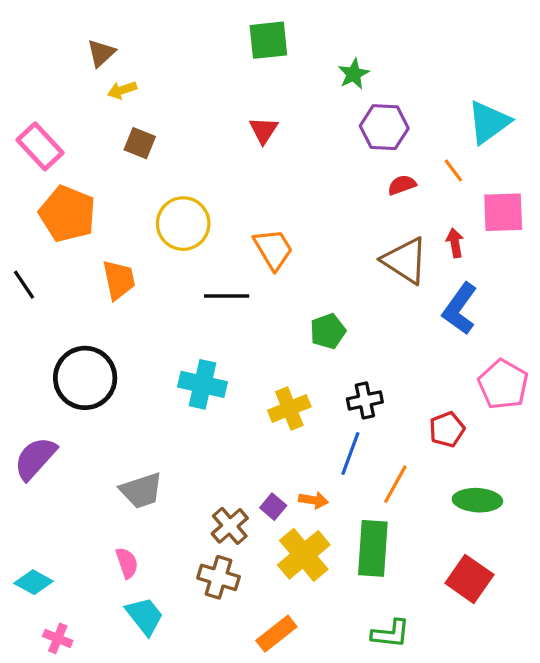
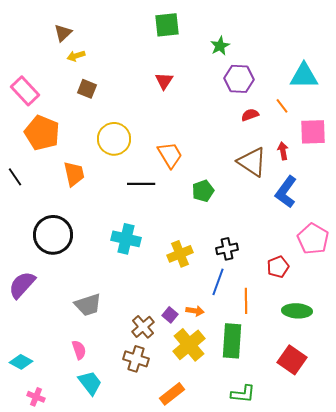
cyan triangle: (489, 122) -> (304, 76), turned 36
green pentagon: (328, 331) -> (203, 191), moved
orange line: (395, 484) -> (246, 301), turned -30

